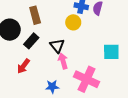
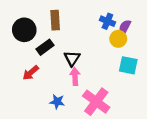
yellow circle: (73, 22) -> (118, 39), moved
cyan square: (111, 52) -> (128, 65), moved

